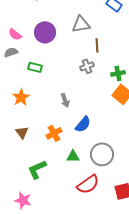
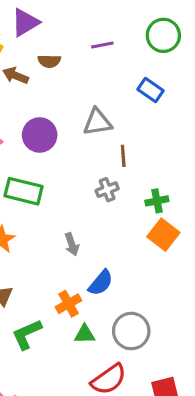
green rectangle: (35, 67) -> (24, 191), size x1.6
orange cross: (54, 133) -> (69, 304), moved
green L-shape: (37, 169) -> (27, 334), moved

